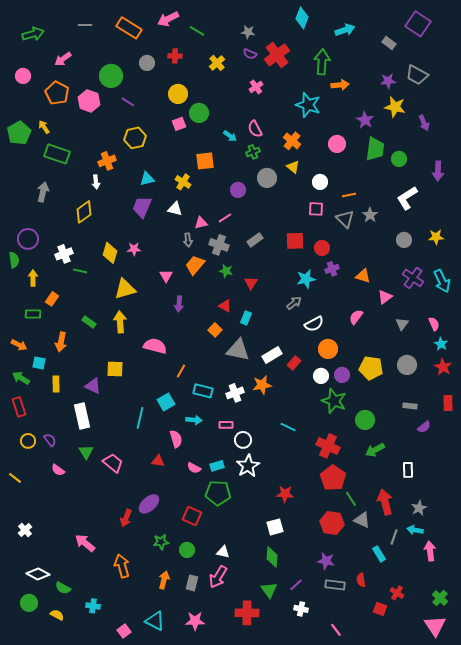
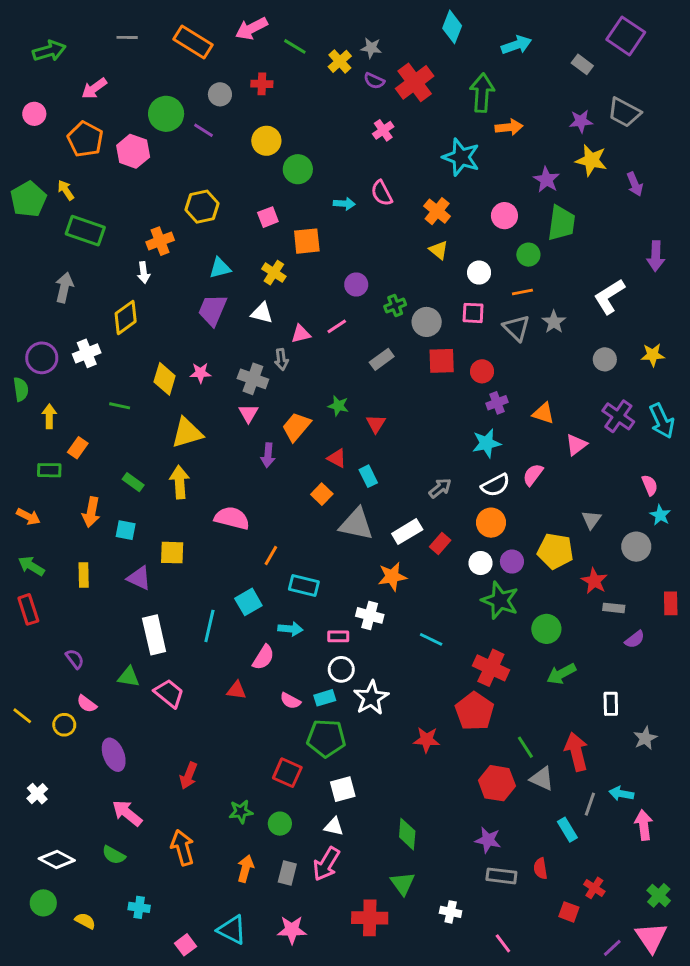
yellow cross: (217, 63) -> (340, 61), moved
purple line: (128, 102) -> (203, 130), moved
pink square: (179, 124) -> (268, 217), moved
cyan arrow: (230, 136) -> (344, 204), turned -32
green cross: (253, 152) -> (395, 305), moved
green circle: (399, 159) -> (528, 255), moved
gray circle: (267, 178) -> (427, 322), moved
gray cross: (219, 245) -> (253, 379), moved
white cross: (64, 254) -> (87, 353), moved
orange trapezoid: (195, 265) -> (296, 427), moved
cyan star: (306, 279) -> (487, 443), moved
gray arrow: (294, 303) -> (440, 488), moved
cyan rectangle: (246, 318) -> (368, 476), turned -48
white semicircle: (314, 324) -> (495, 485), moved
gray triangle: (402, 324) -> (591, 520), moved
cyan square: (39, 363) -> (126, 530), moved
gray circle: (407, 365) -> (636, 547), moved
red star: (443, 367) -> (594, 581), moved
white cross: (235, 393) -> (370, 615), moved, turned 36
white rectangle: (82, 416) -> (154, 635), moved
pink semicircle: (176, 439) -> (263, 657), turned 48
white circle: (243, 440) -> (341, 669), moved
yellow circle: (28, 441) -> (64, 725), moved
green triangle: (86, 452) -> (129, 677), turned -49
red pentagon: (333, 478) -> (475, 711), moved
purple ellipse: (149, 504) -> (114, 755), moved, turned -70
gray star: (419, 508) -> (645, 738), moved
white square: (275, 527) -> (343, 789), moved
purple line: (296, 585) -> (612, 948), moved
green semicircle: (63, 588) -> (114, 855), moved

